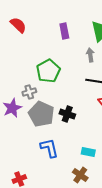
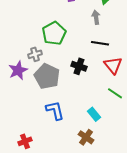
black cross: (67, 114) -> (79, 66), moved
cyan rectangle: (88, 152) -> (94, 114), turned 40

